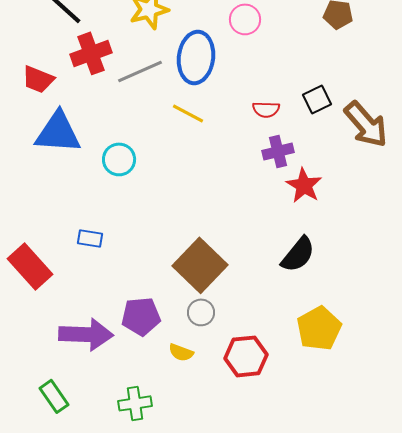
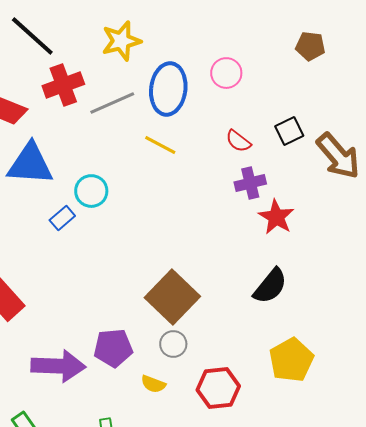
pink circle: (245, 19) -> (226, 73), moved
red semicircle: (266, 109) -> (238, 141), turned 36
blue rectangle: (90, 238) -> (62, 218), moved, turned -50

